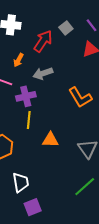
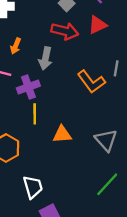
red arrow: (43, 41) -> (65, 31), moved, turned 75
gray arrow: (43, 73) -> (45, 58), turned -54

